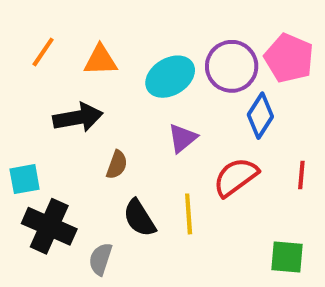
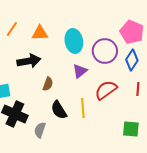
purple circle: (232, 66) -> (105, 51), moved
cyan ellipse: (170, 77) -> (74, 41), turned -70
blue diamond: (260, 116) -> (132, 60), moved

